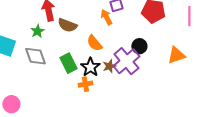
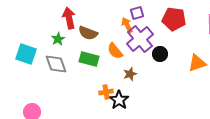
purple cross: (126, 61) -> (140, 39), moved
green rectangle: (68, 63) -> (89, 59), moved, turned -48
black star: (90, 67) -> (119, 100), moved

